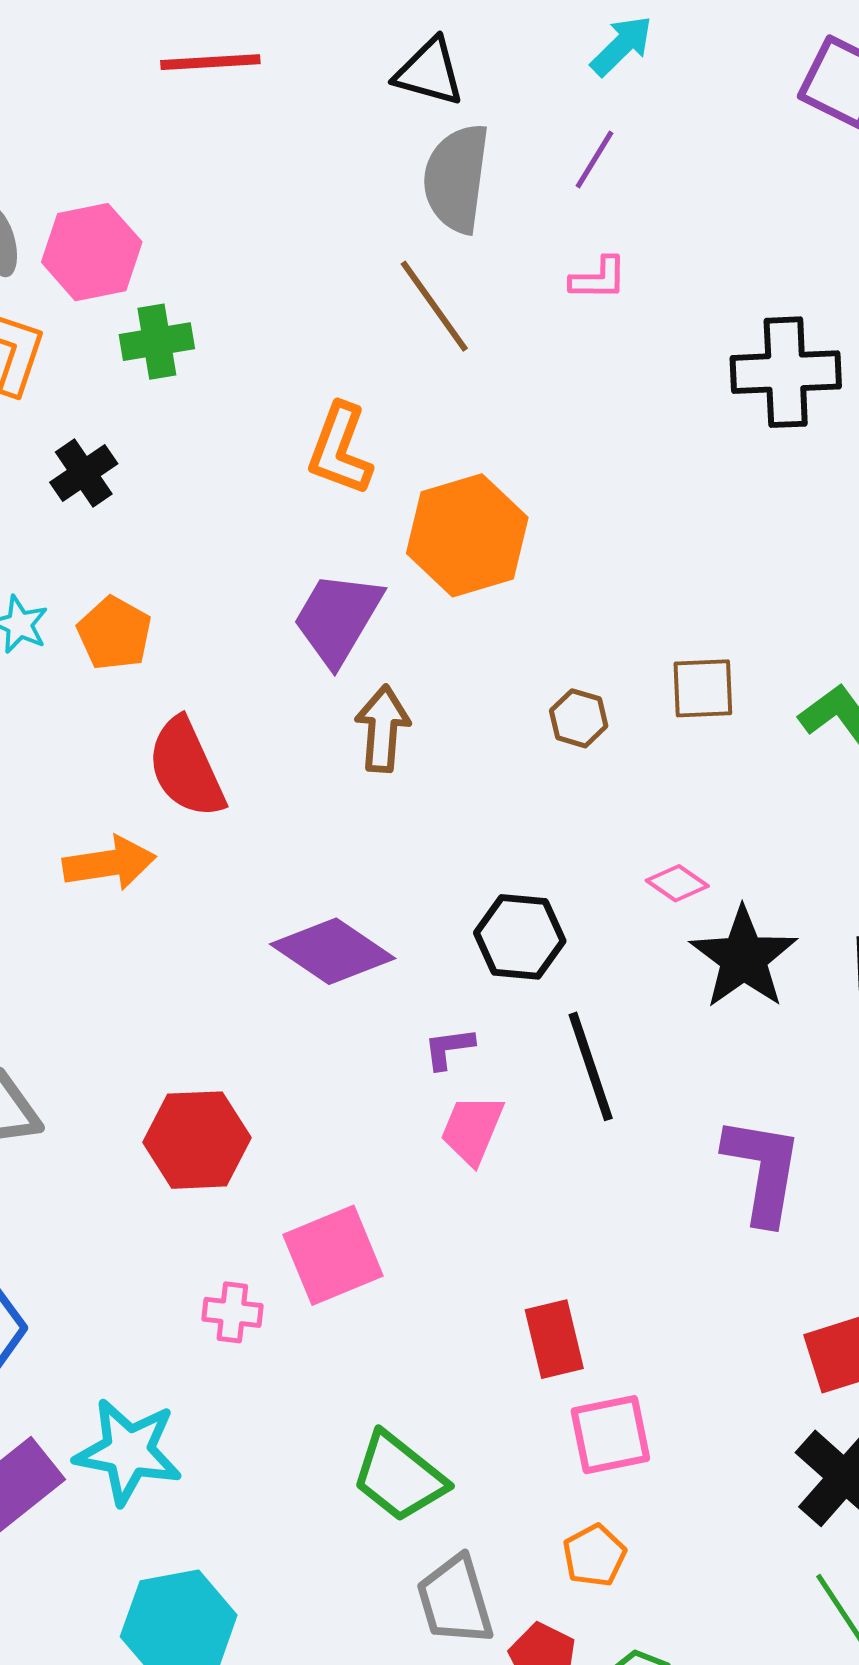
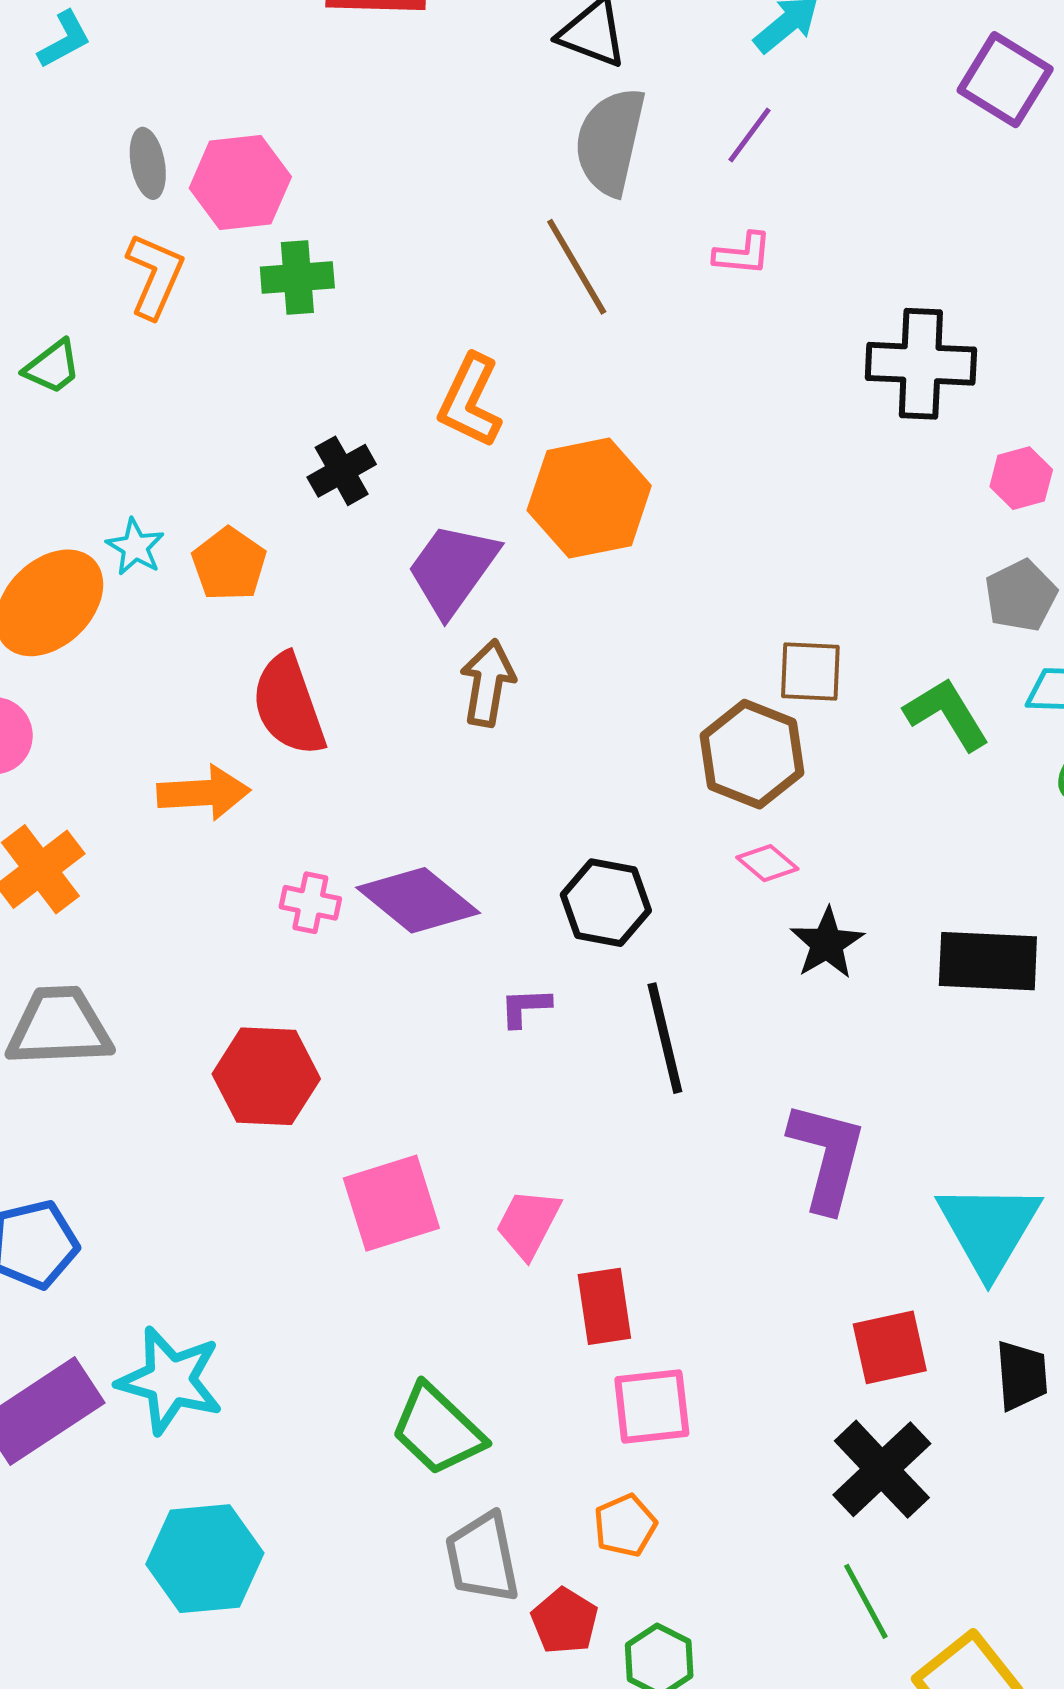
black cross: (84, 473) -> (342, 471), moved
brown hexagon: (579, 718) -> (752, 754), moved, size x1.8
black star: (744, 958) -> (827, 943), size x0.7
pink trapezoid: (472, 1129) -> (528, 1224), moved
pink cross: (232, 1312) -> (310, 903), moved

